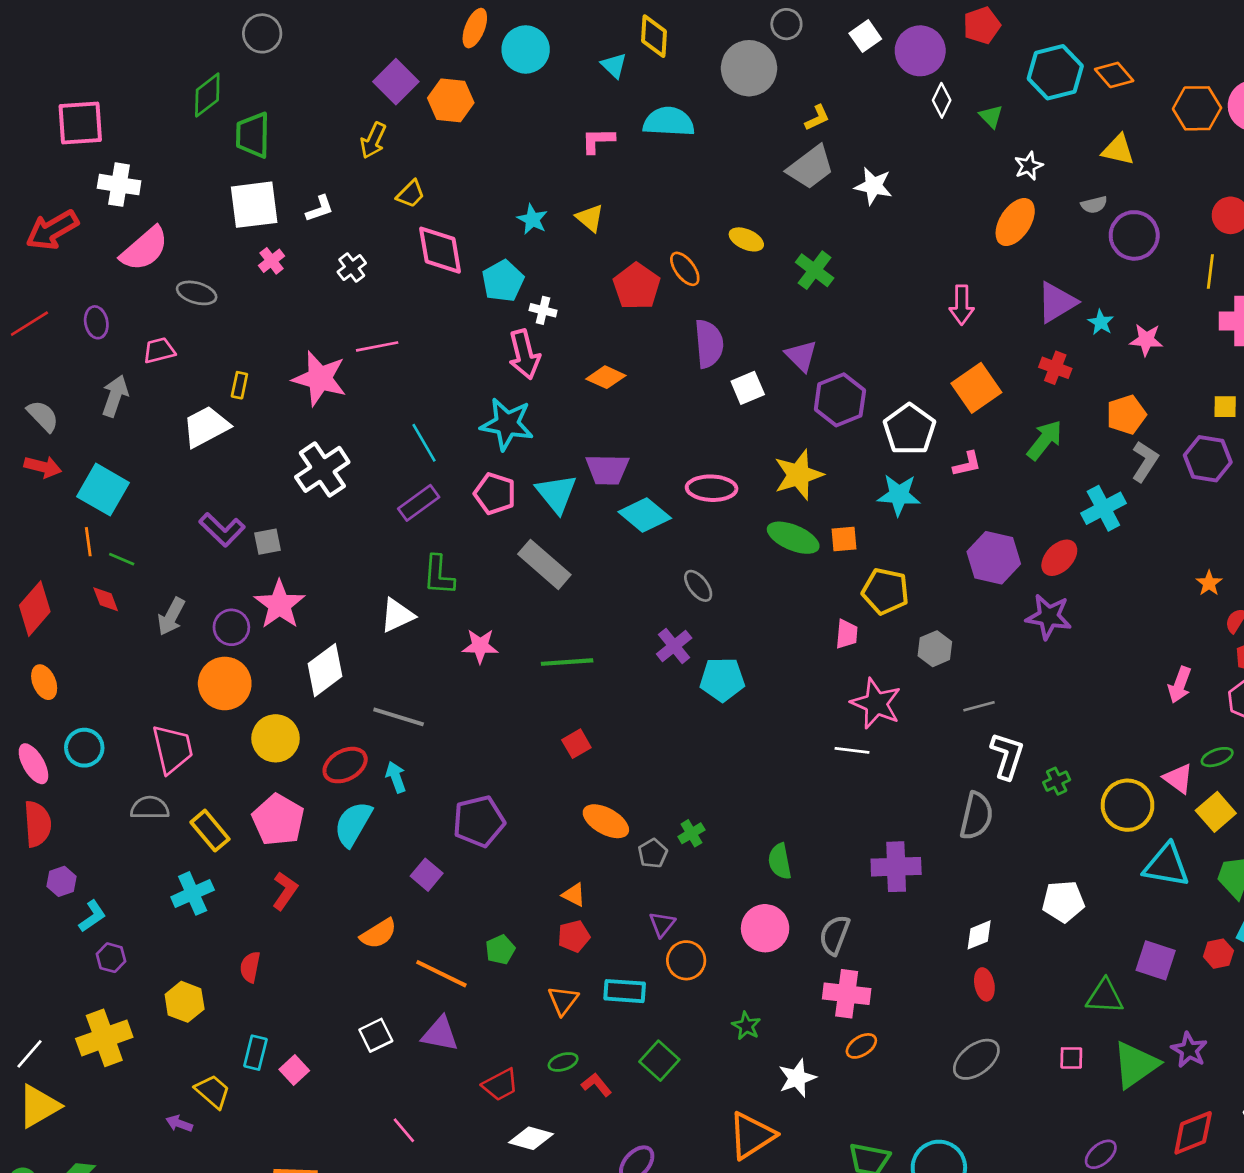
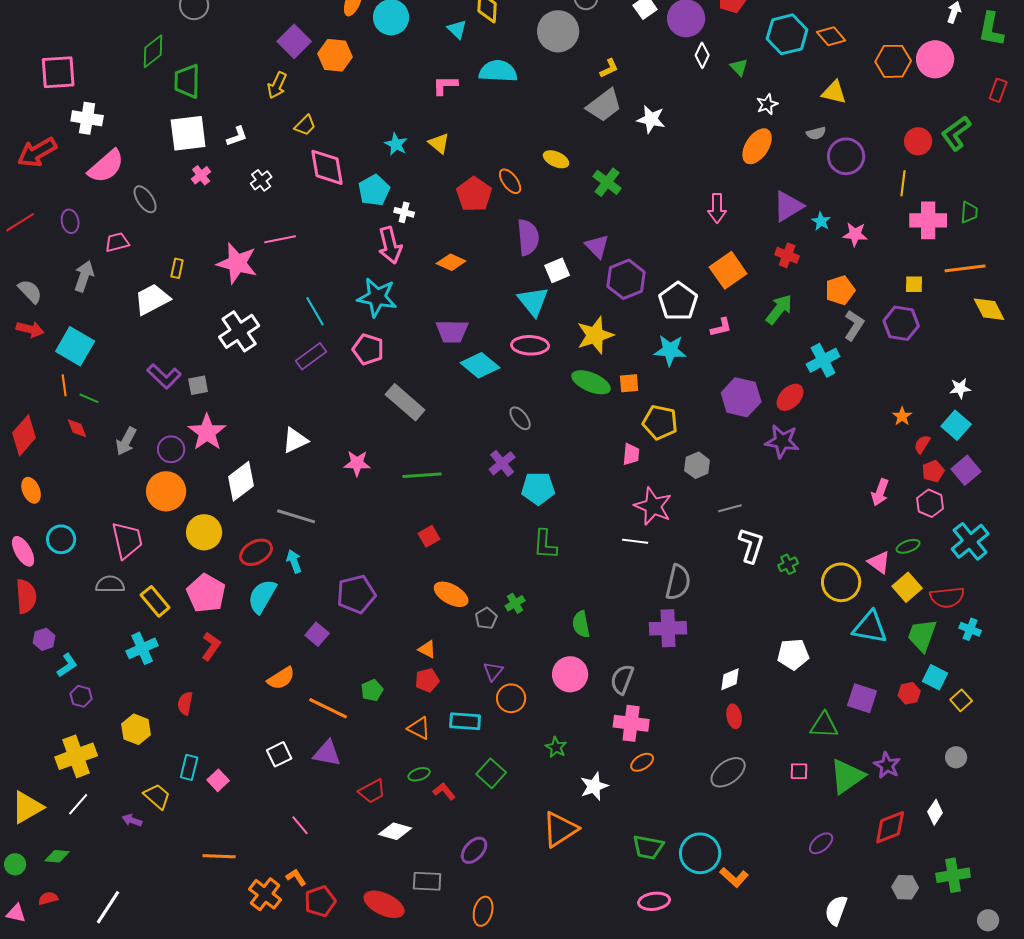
gray ellipse: (197, 293) -> (145, 199), turned 40
cyan triangle: (556, 494) -> (533, 301), moved
green L-shape: (439, 575) -> (545, 544), moved
gray semicircle: (976, 816) -> (678, 582), moved
orange triangle: (563, 1000) -> (419, 728), turned -40
white line: (29, 1054) -> (78, 804), moved

